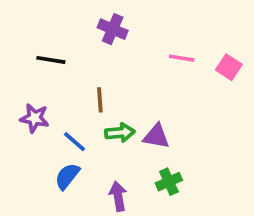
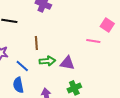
pink line: (182, 58) -> (93, 41), moved
blue semicircle: (67, 176) -> (18, 85), turned -49

